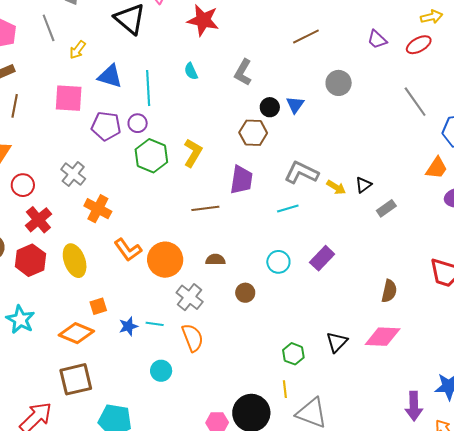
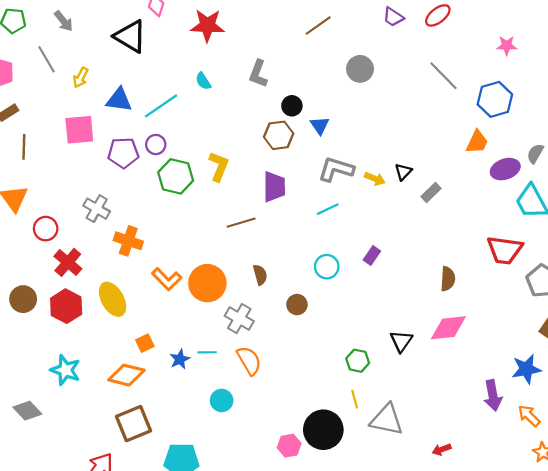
cyan line: (148, 88) -> (161, 106), turned 68
blue triangle: (295, 105) -> (320, 125), moved
purple rectangle: (322, 258) -> (372, 256), size x0.7
brown semicircle: (215, 260) -> (260, 275), turned 84

